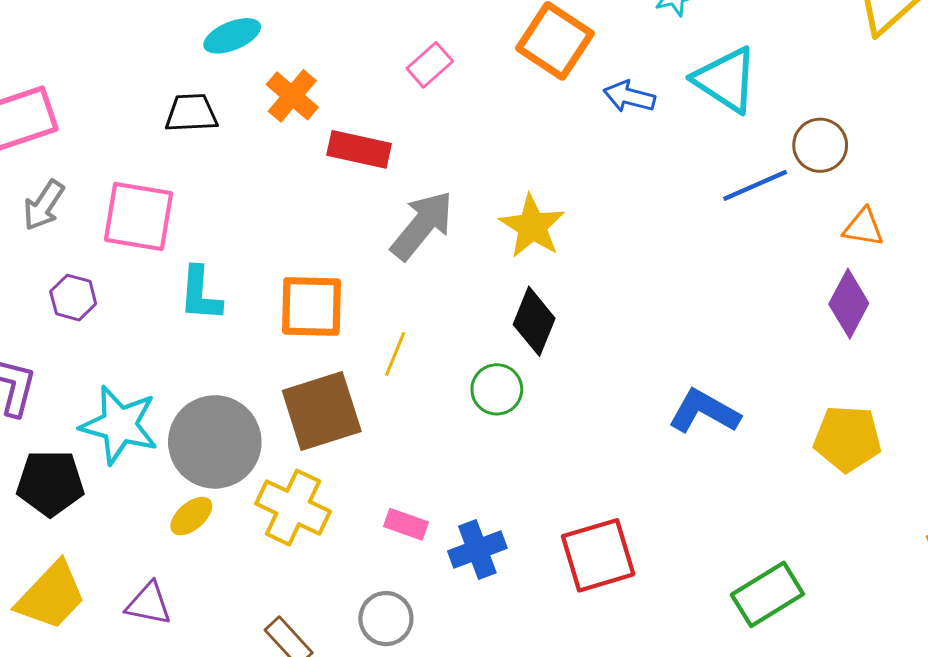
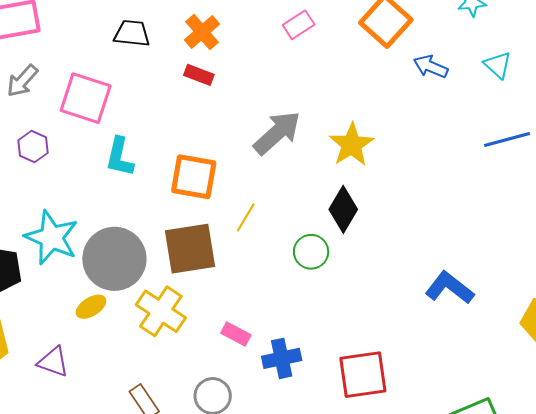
cyan triangle: (726, 80) -> (498, 65), size x0.6
red rectangle: (359, 149) -> (199, 75), moved, size x0.7

